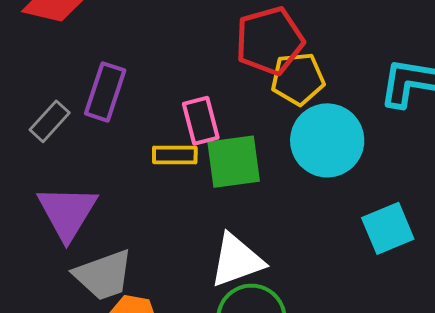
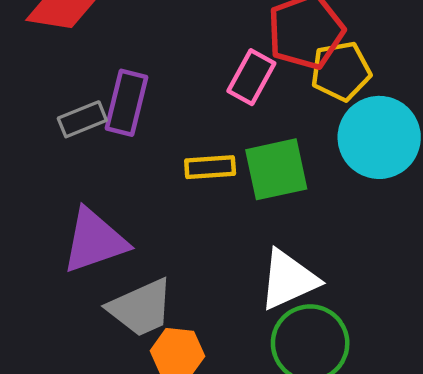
gray rectangle: (50, 121) -> (82, 119), moved, turned 30
pink rectangle: (201, 121) -> (251, 77), moved, turned 48
purple triangle: (67, 212) -> (95, 241), turned 44

